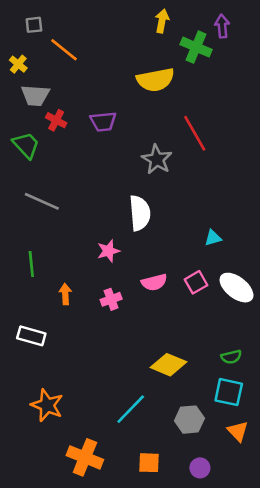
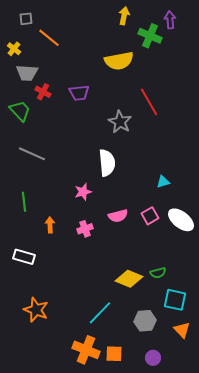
green semicircle: (231, 357) -> (158, 273), moved
orange cross: (85, 457) -> (86, 350), moved

